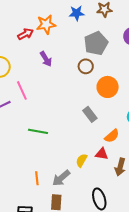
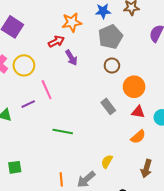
red arrow: (25, 34) -> (56, 42), moved
gray pentagon: (96, 43) -> (110, 37), moved
gray rectangle: (90, 114) -> (108, 106), moved
red triangle: (102, 154) -> (138, 112), moved

